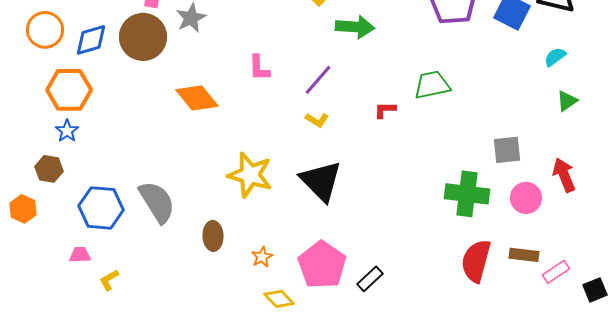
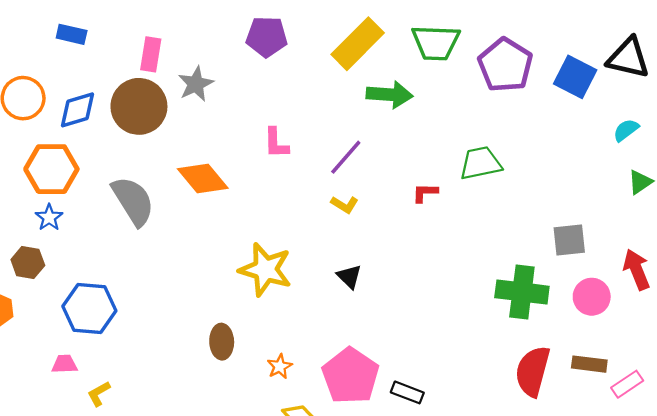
black triangle: (321, 181) -> (349, 277), size x0.5
gray semicircle: (157, 202) -> (133, 201), moved
black rectangle: (370, 279) -> (407, 392), turned 64

